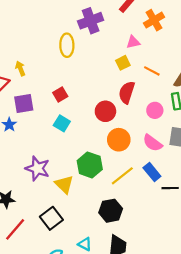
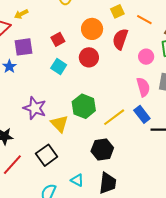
yellow arrow: (20, 68) -> (21, 14), turned -96
red circle: (105, 111) -> (89, 57), moved
orange circle: (119, 140) -> (92, 29), moved
pink semicircle: (153, 143) -> (143, 87), turned -144

